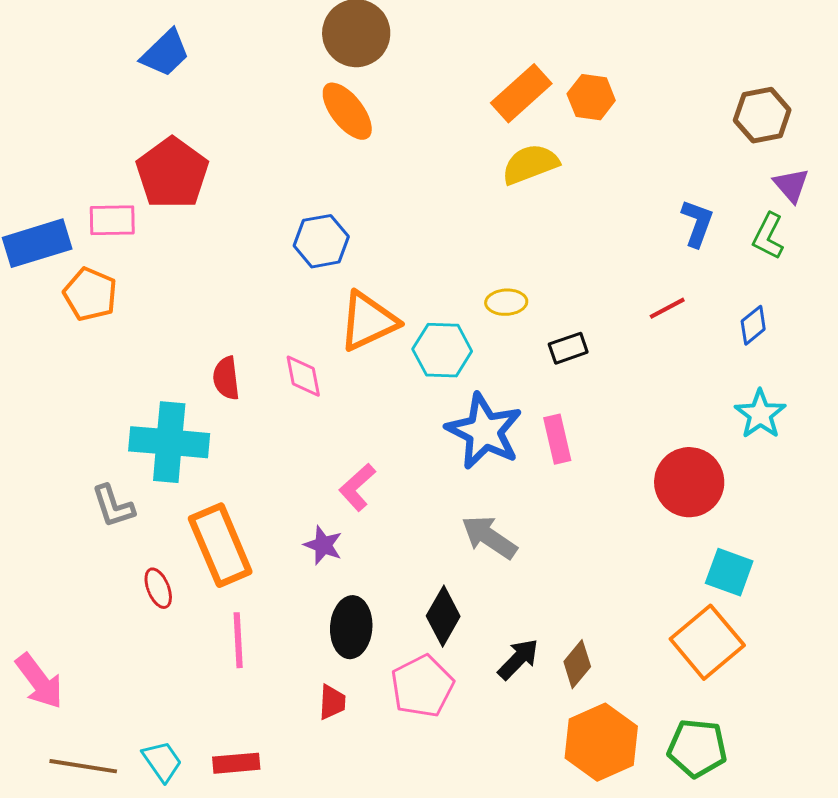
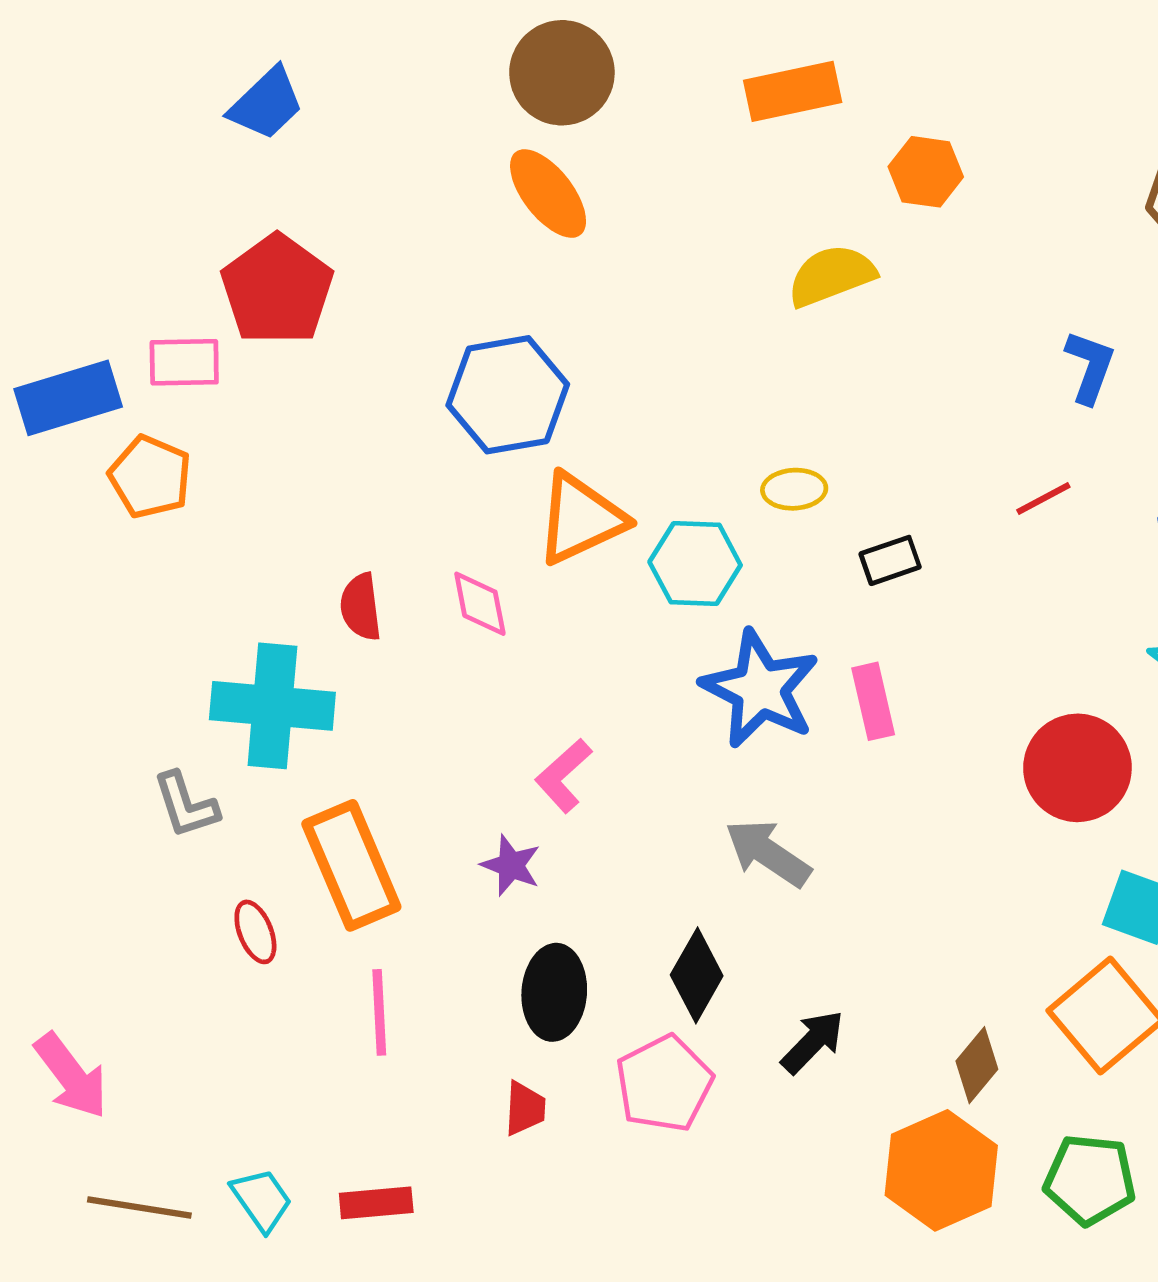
orange rectangle: (521, 93) -> (793, 91), moved, turned 30
blue hexagon: (321, 241) -> (508, 395), size x1.4
brown diamond: (577, 664) -> (977, 1065), moved

